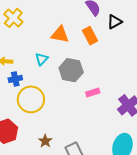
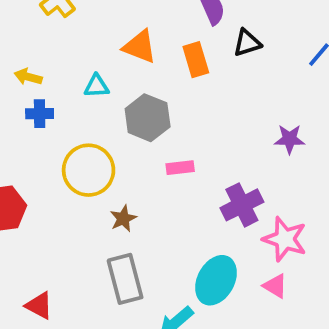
cyan triangle: (42, 59) -> (96, 86), turned 32
yellow circle: (31, 99) -> (89, 170), moved
brown star: (45, 141) -> (123, 218), moved

